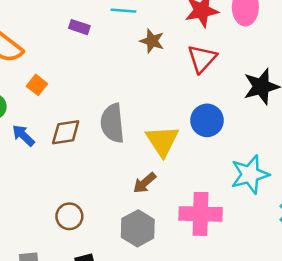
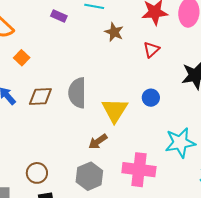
red triangle: (202, 59) -> (151, 49), size x0.7
blue circle: (207, 120) -> (151, 98), size x0.7
brown circle: (69, 216) -> (37, 173), moved

